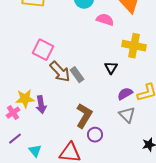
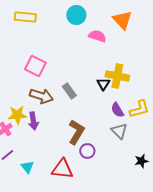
yellow cross: (134, 46) -> (117, 76), moved
brown arrow: (60, 72) -> (41, 96), moved, turned -30
purple semicircle: (125, 94) -> (117, 110), turned -91

